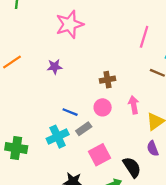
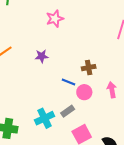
pink star: (70, 24) -> (55, 19), size x0.7
blue line: (70, 112) -> (68, 82), moved

